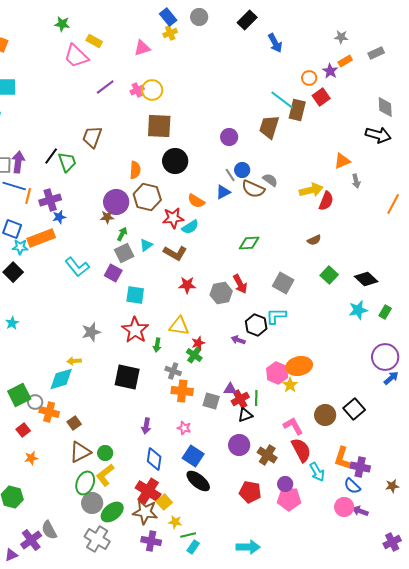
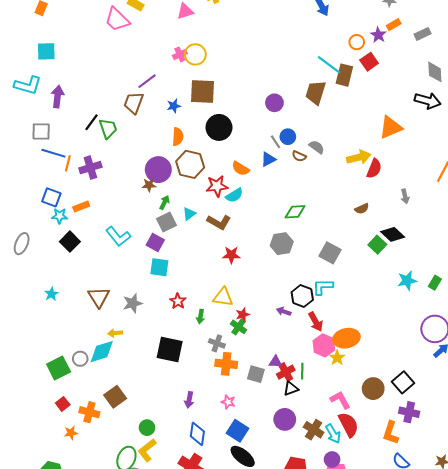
gray rectangle: (376, 53) -> (423, 34), moved
purple line: (105, 87) -> (147, 81), moved
orange triangle: (342, 161) -> (391, 127), size x1.4
purple arrow: (18, 162) -> (58, 97), moved
gray arrow: (356, 181) -> (405, 196), moved
brown semicircle: (253, 189) -> (299, 156), size x0.6
blue star: (59, 217) -> (174, 106), moved
orange rectangle: (41, 238) -> (81, 207), size x0.6
black square: (13, 272) -> (70, 242), moved
black diamond: (366, 279) -> (393, 234), moved
red arrow: (240, 284) -> (316, 322), moved
gray hexagon: (221, 293) -> (282, 244), moved
cyan square: (135, 295) -> (159, 267), moved
red star: (135, 330) -> (178, 301), size x0.6
gray circle: (35, 402) -> (80, 359), moved
orange cross: (49, 412) -> (89, 412), moved
brown square: (74, 423) -> (115, 397), size x1.5
brown triangle: (80, 452) -> (99, 297), moved, turned -35
purple cross: (360, 467) -> (409, 412), moved
cyan arrow: (317, 472) -> (333, 434), moved

